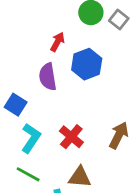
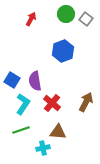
red arrow: (57, 42) -> (31, 19), moved
purple semicircle: (48, 77) -> (35, 81), moved
green line: (28, 174) -> (21, 130), turned -48

